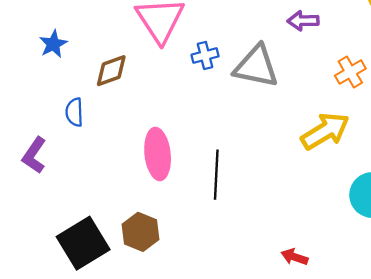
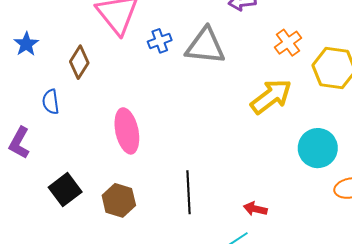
brown diamond: (111, 71) -> (79, 62), turned -32
black line: (216, 175) -> (188, 192), moved
black square: (83, 243) -> (65, 190), moved, size x0.7

